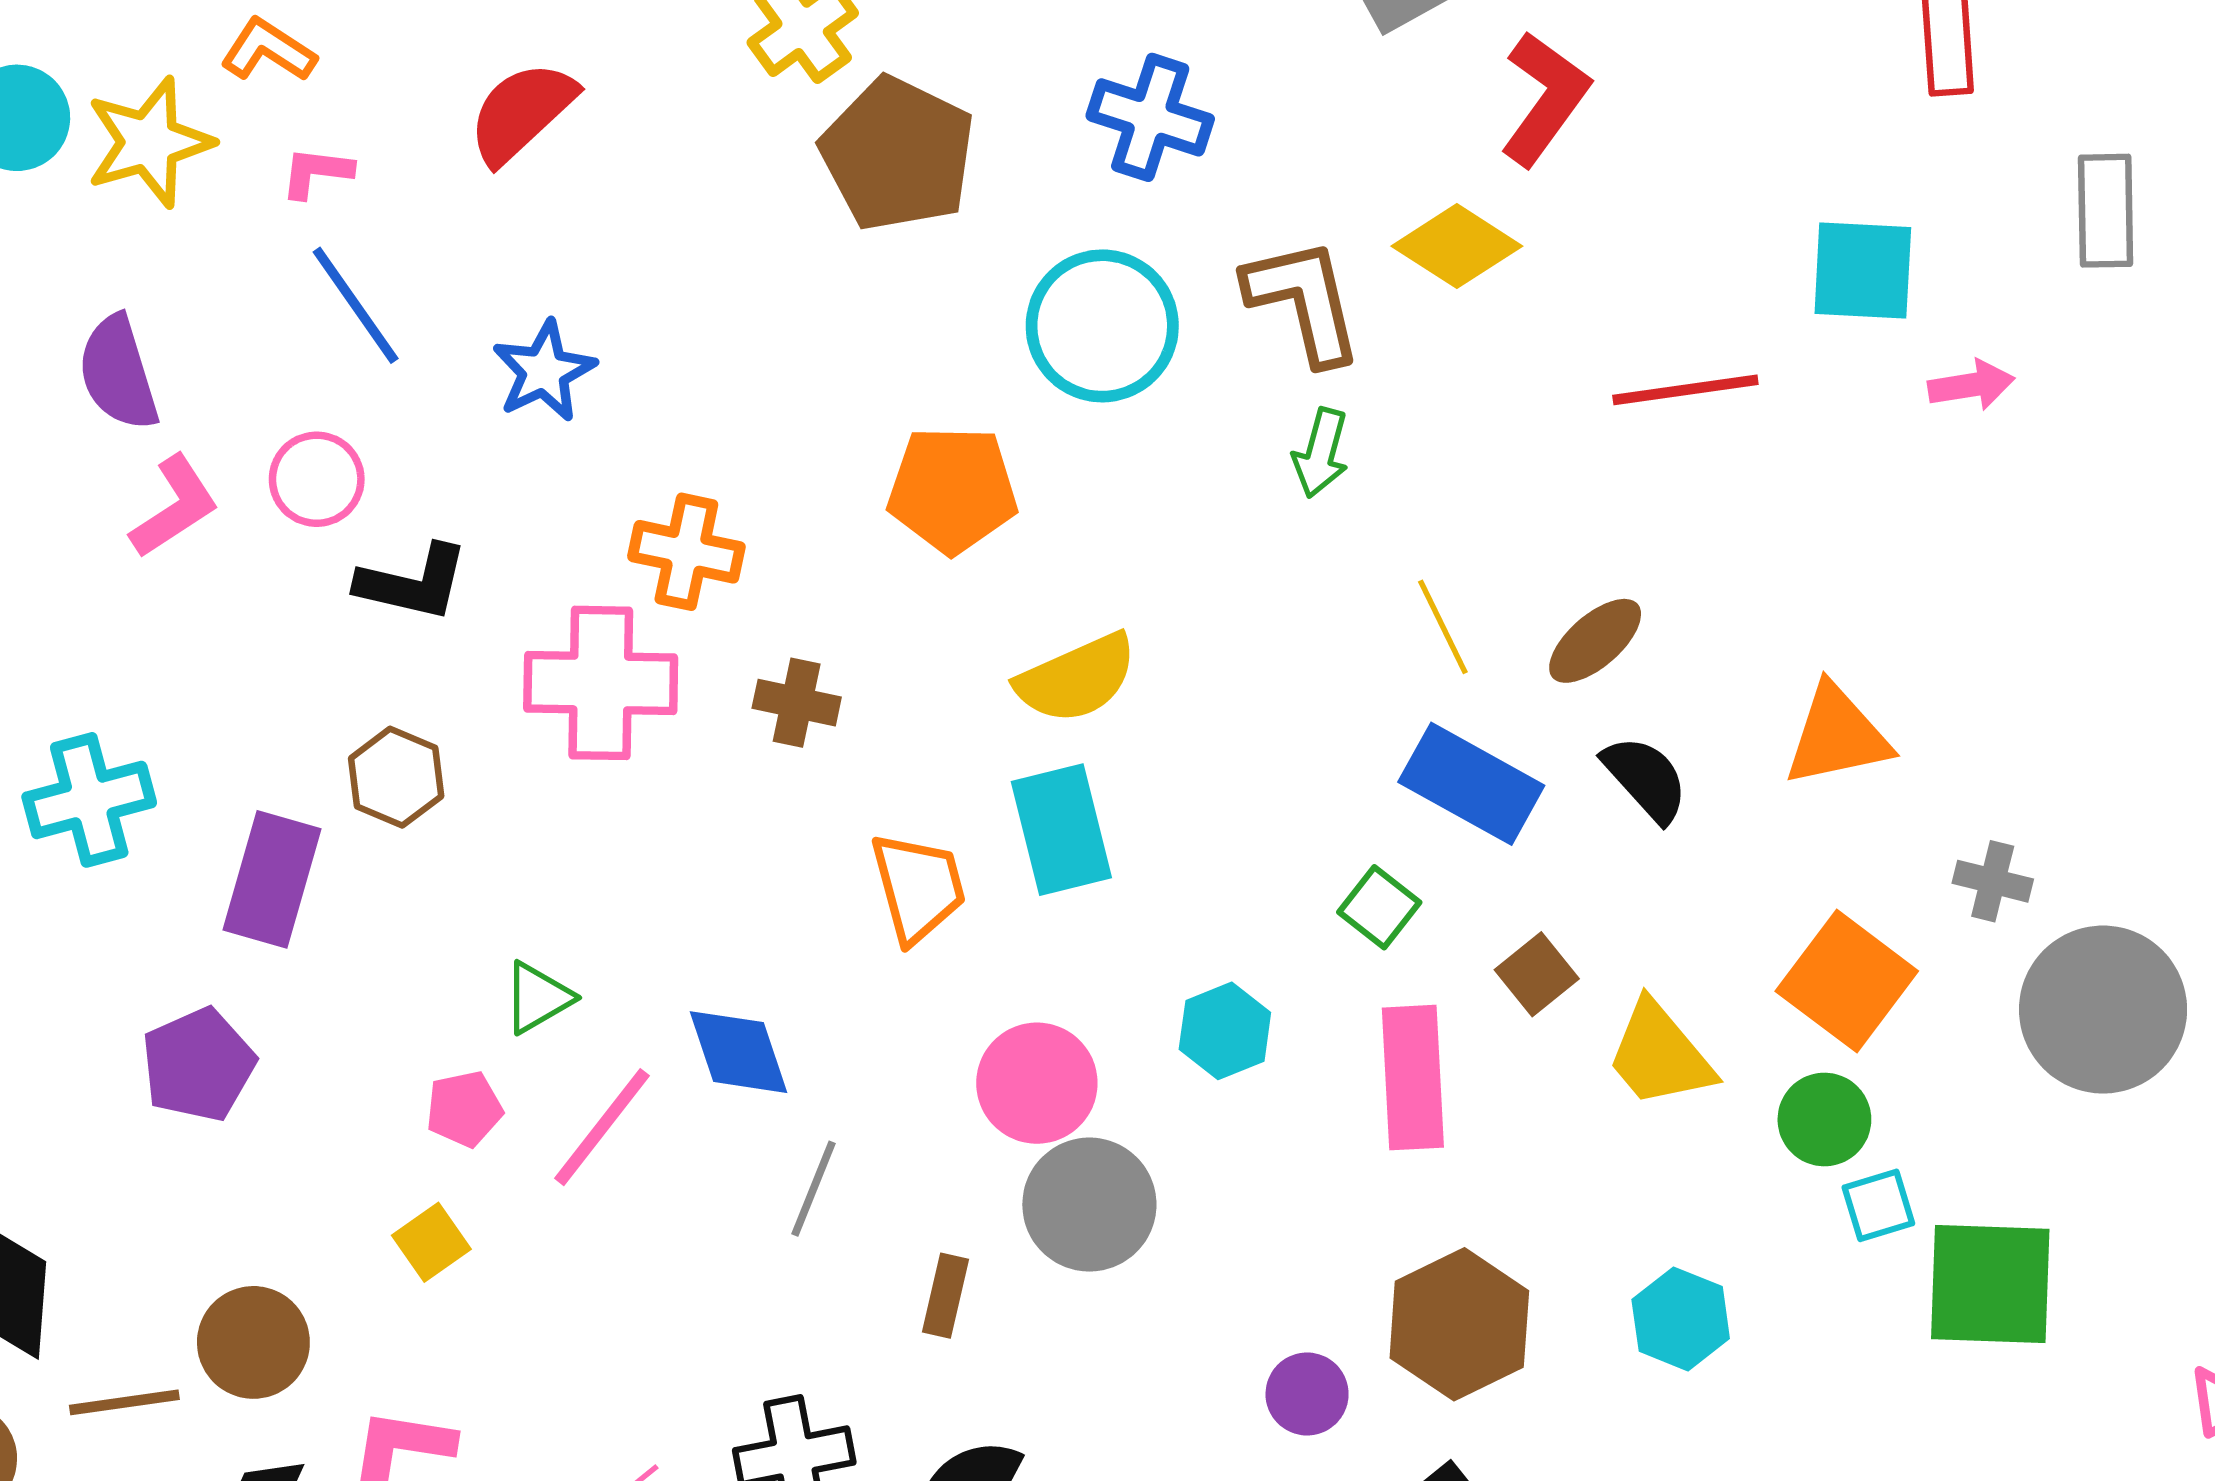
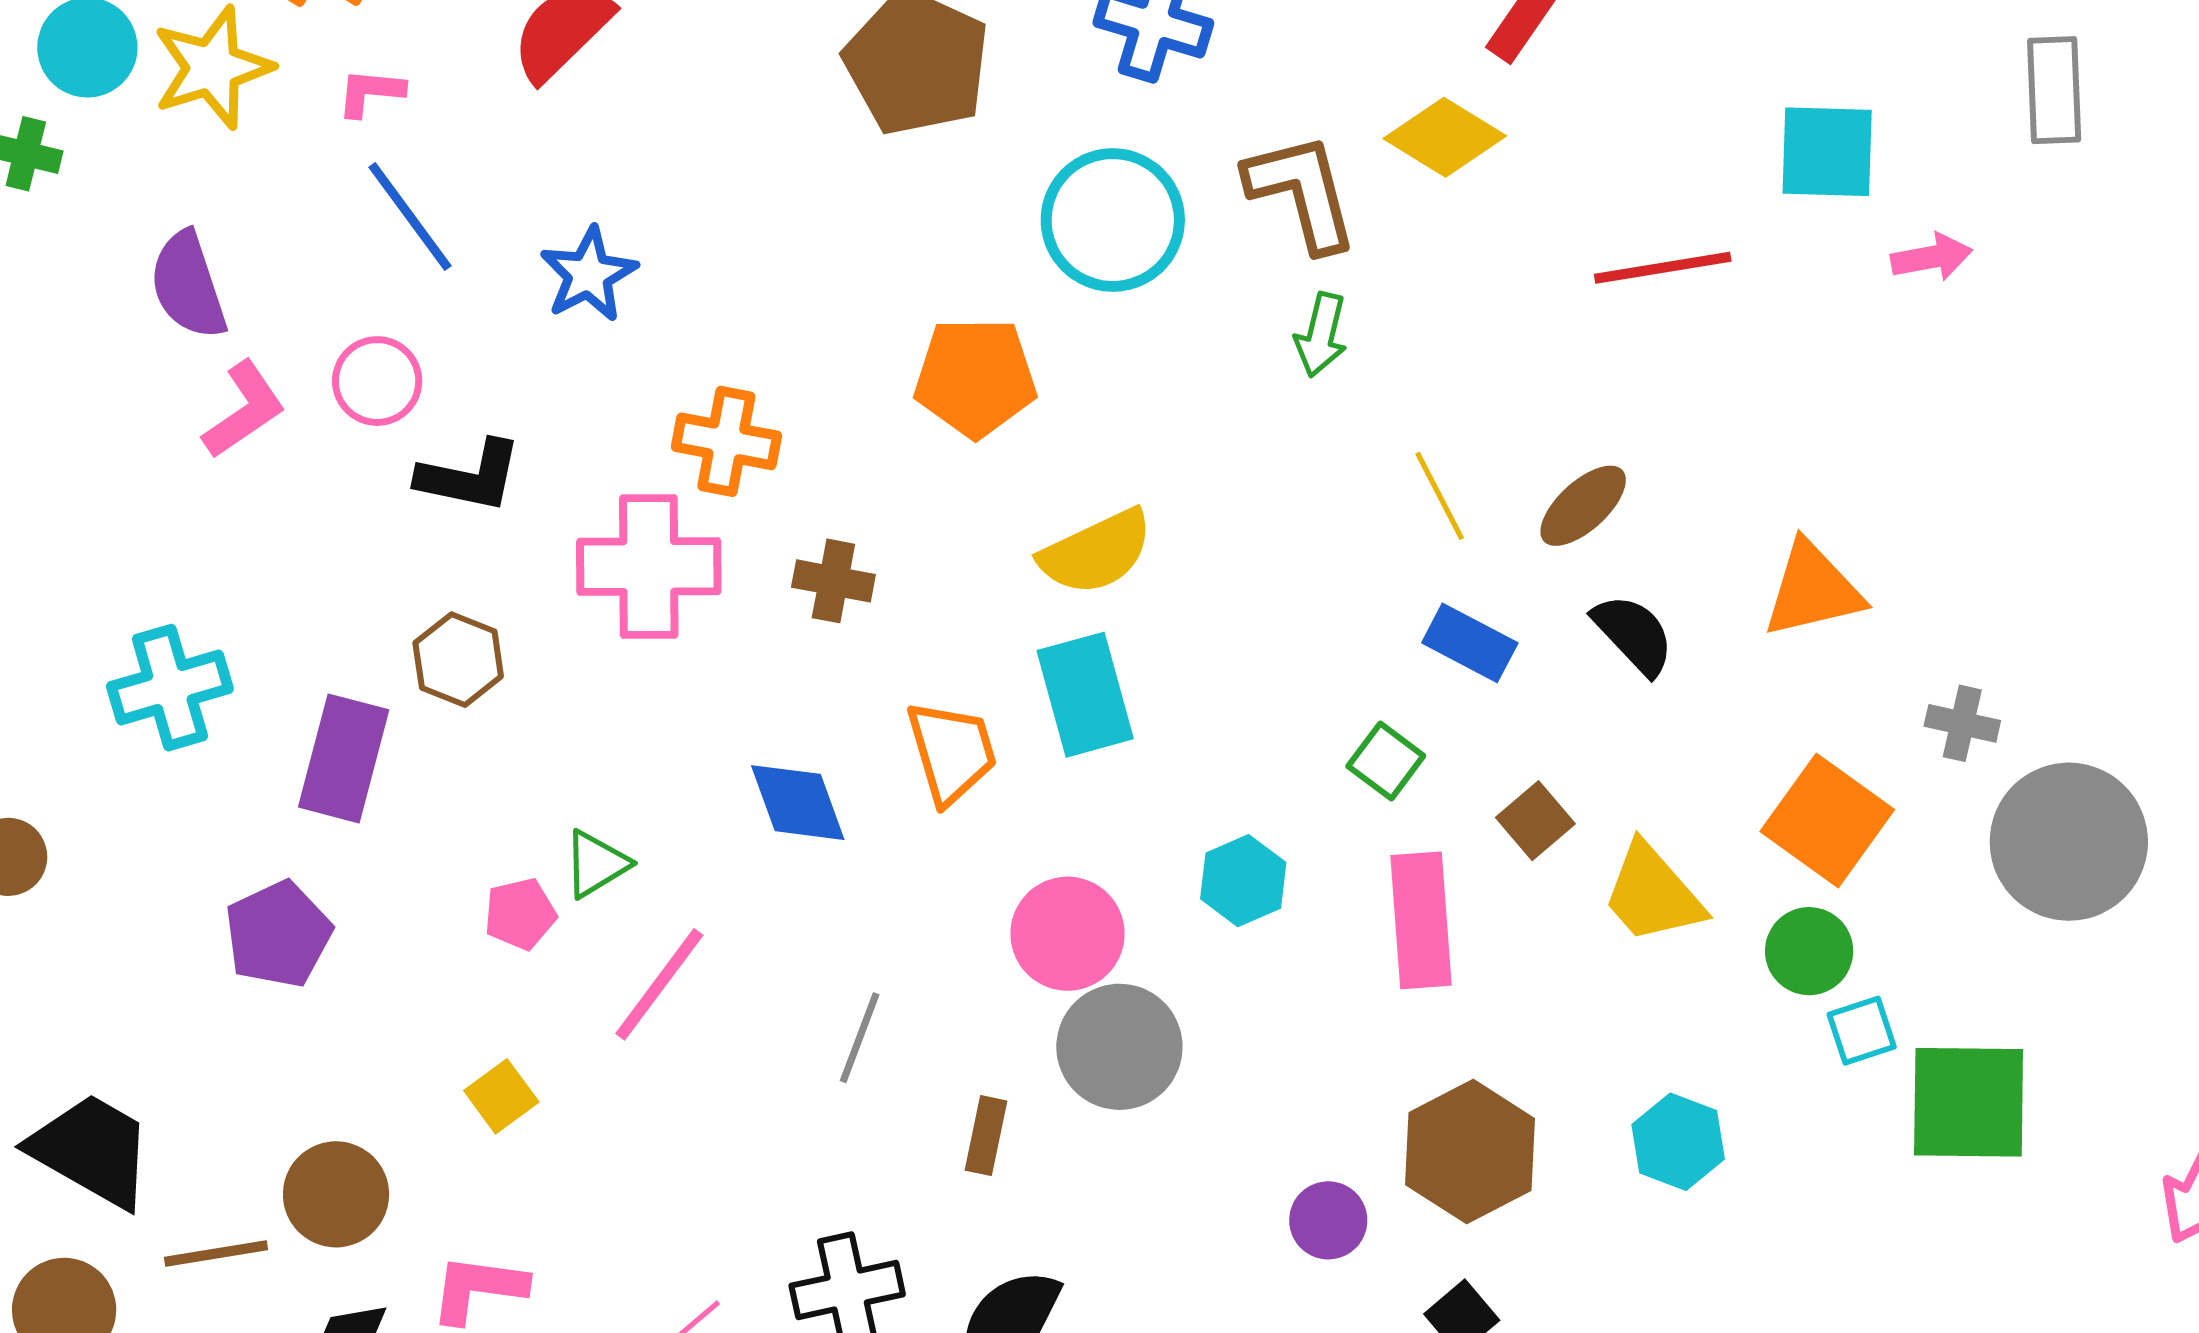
blue rectangle: (1471, 784) -> (1470, 643), size x0.7
blue diamond: (738, 1052) -> (798, 803), moved
pink pentagon: (464, 1109) -> (520, 914), moved

